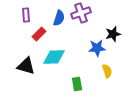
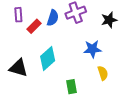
red rectangle: (39, 34) -> (34, 26), moved
black star: (113, 34) -> (109, 20), moved
cyan diamond: (54, 57) -> (48, 58), turned -40

